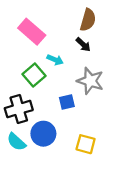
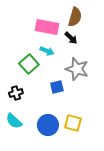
pink rectangle: (32, 32) -> (47, 27), moved, turned -30
black cross: (19, 109) -> (16, 93), size x0.6
blue circle: (43, 134) -> (48, 125), moved

